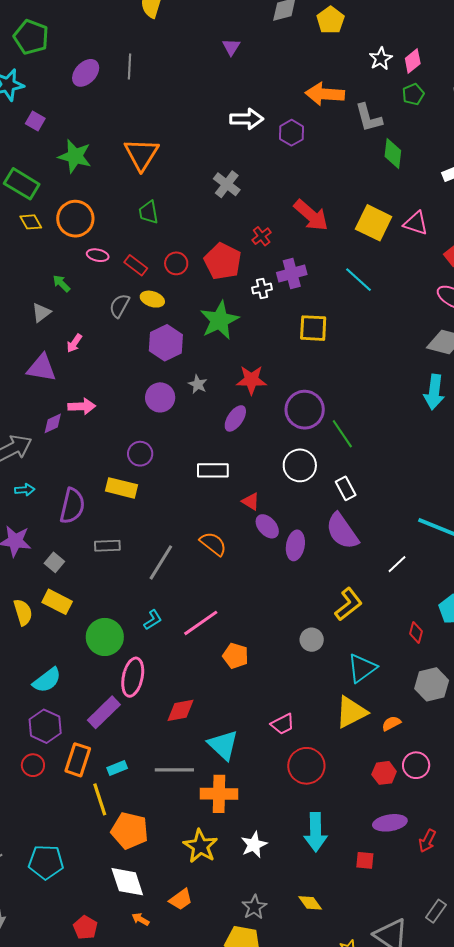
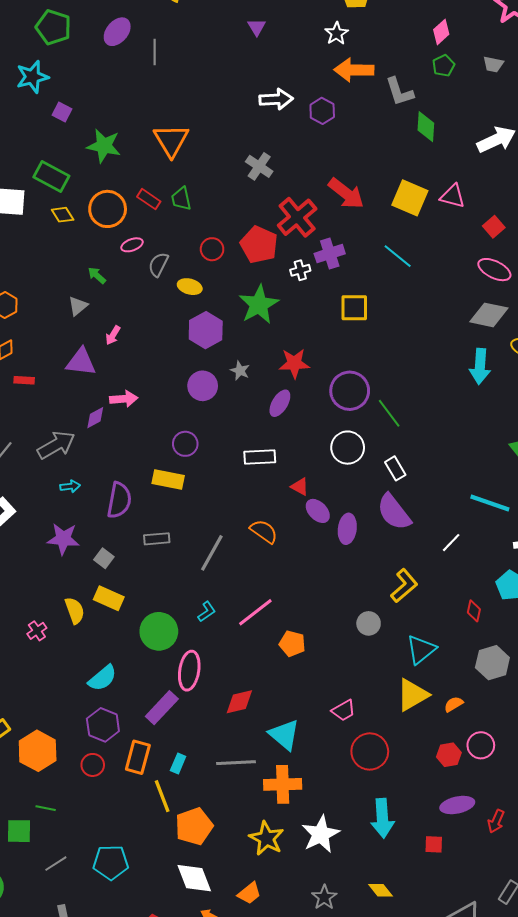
white star: (381, 59) -> (337, 33), moved
purple ellipse: (86, 73) -> (117, 32), moved
red cross: (262, 236) -> (297, 217), size x2.0
pink ellipse: (98, 255) -> (132, 245), turned -30
red rectangle: (136, 265) -> (149, 199), moved
gray semicircle: (119, 306) -> (158, 265), moved
cyan rectangle: (117, 768) -> (178, 763), turned -42
orange pentagon: (130, 831) -> (194, 826), turned -30
white star: (254, 845) -> (321, 834), size x1.4

